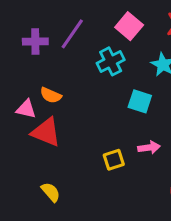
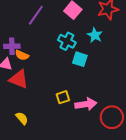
purple cross: (35, 41) -> (12, 46), moved
cyan cross: (111, 61) -> (67, 41), moved, turned -36
pink arrow: (149, 147) -> (86, 104), moved, size x1.5

